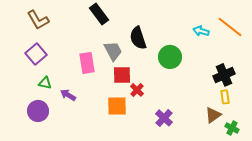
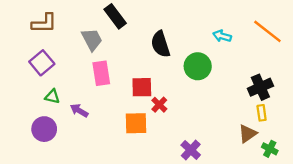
brown L-shape: (38, 20) -> (44, 23), turned -60
cyan arrow: (201, 31) -> (222, 36), moved
gray trapezoid: (113, 51) -> (92, 40), moved
purple cross: (164, 118) -> (191, 150), moved

